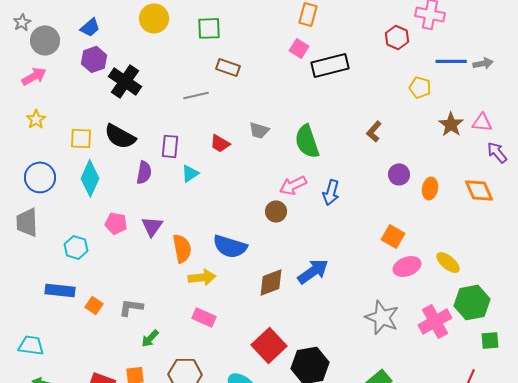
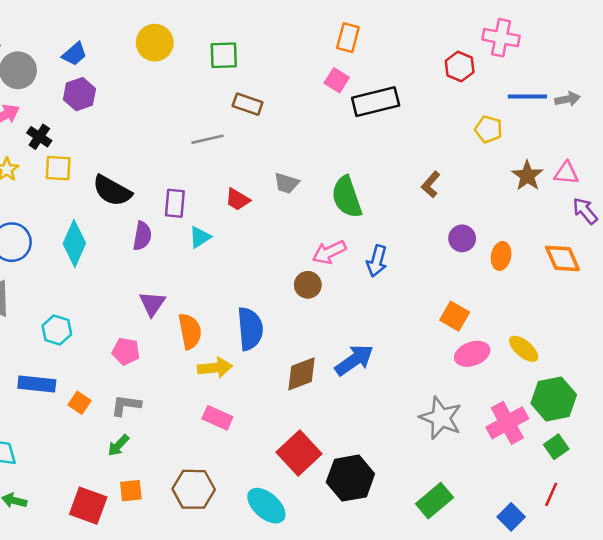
black cross: (125, 81) -> (39, 137), moved, size x0.6
yellow square: (81, 138) -> (58, 168), moved
pink pentagon: (116, 223) -> (126, 351), moved
blue semicircle: (230, 246) -> (250, 329), turned -112
green arrow: (150, 338) -> (118, 445), moved
green square: (490, 340) -> (556, 447), moved, turned -30

